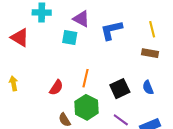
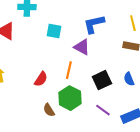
purple triangle: (81, 19) -> (82, 47), moved

